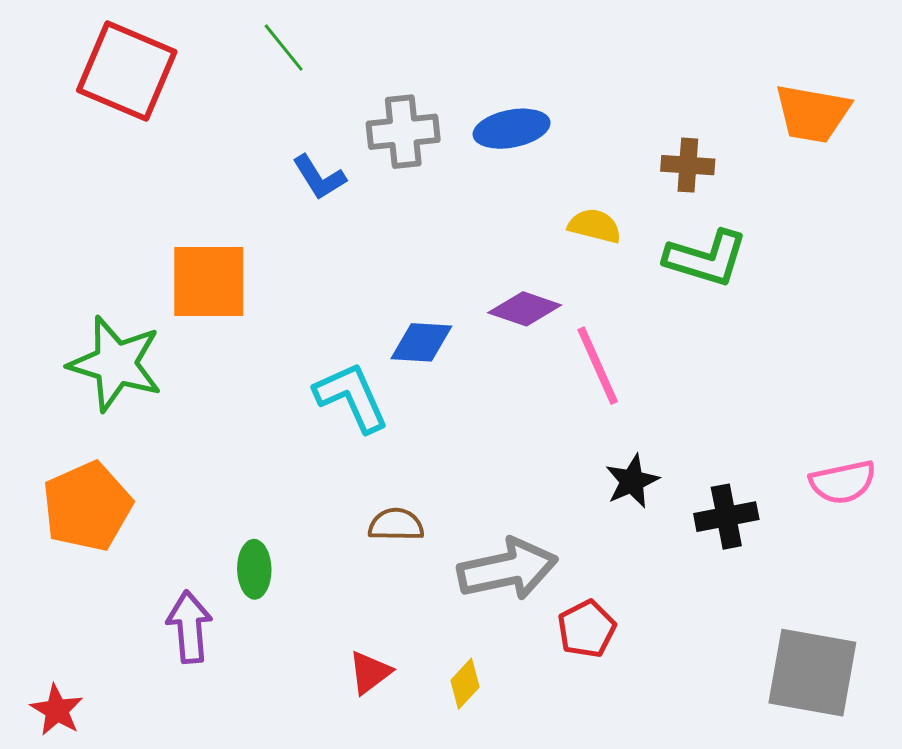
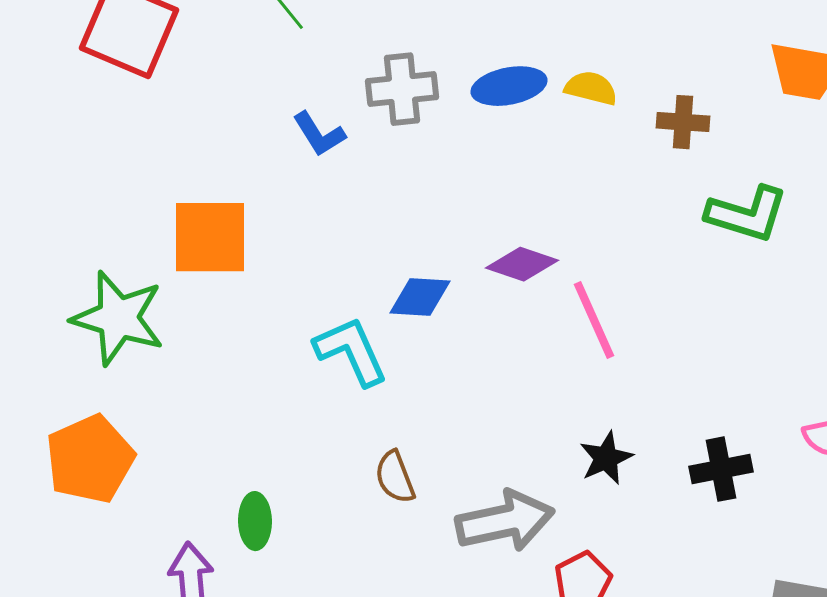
yellow semicircle: (595, 226) -> (591, 88), moved
green L-shape: (706, 258) -> (747, 214), moved
black star: (632, 481) -> (606, 458), moved
brown semicircle: (396, 525) -> (395, 477), turned -112

